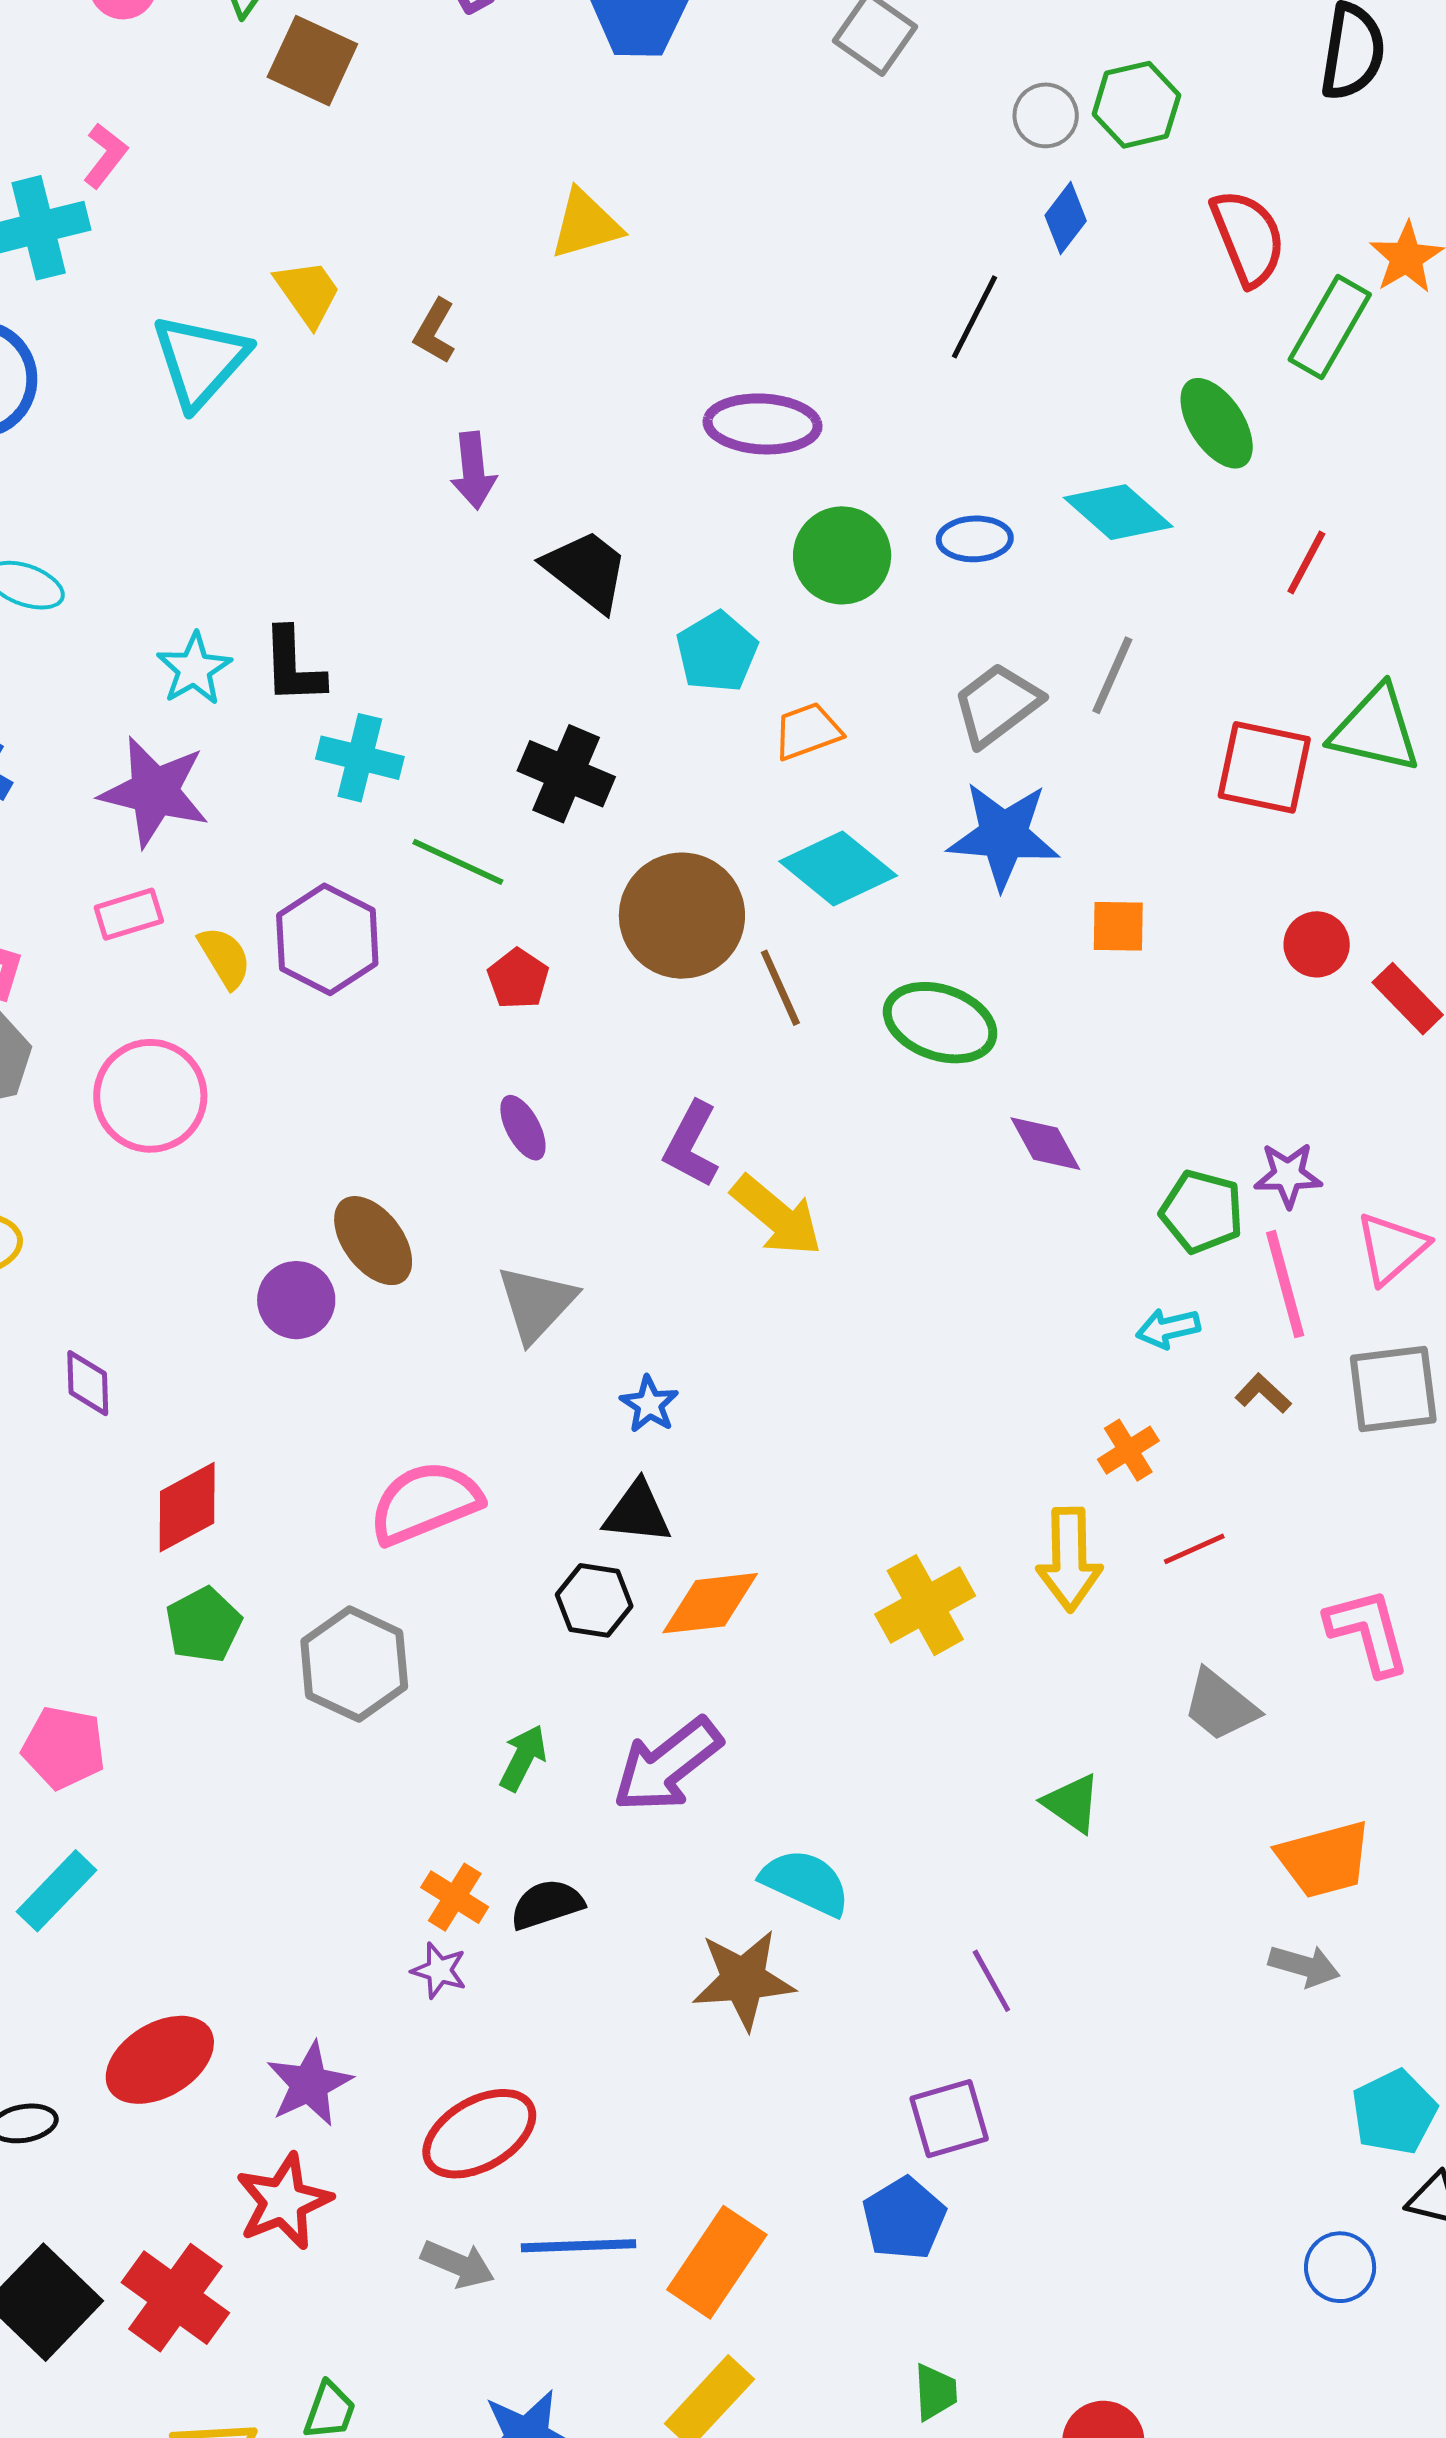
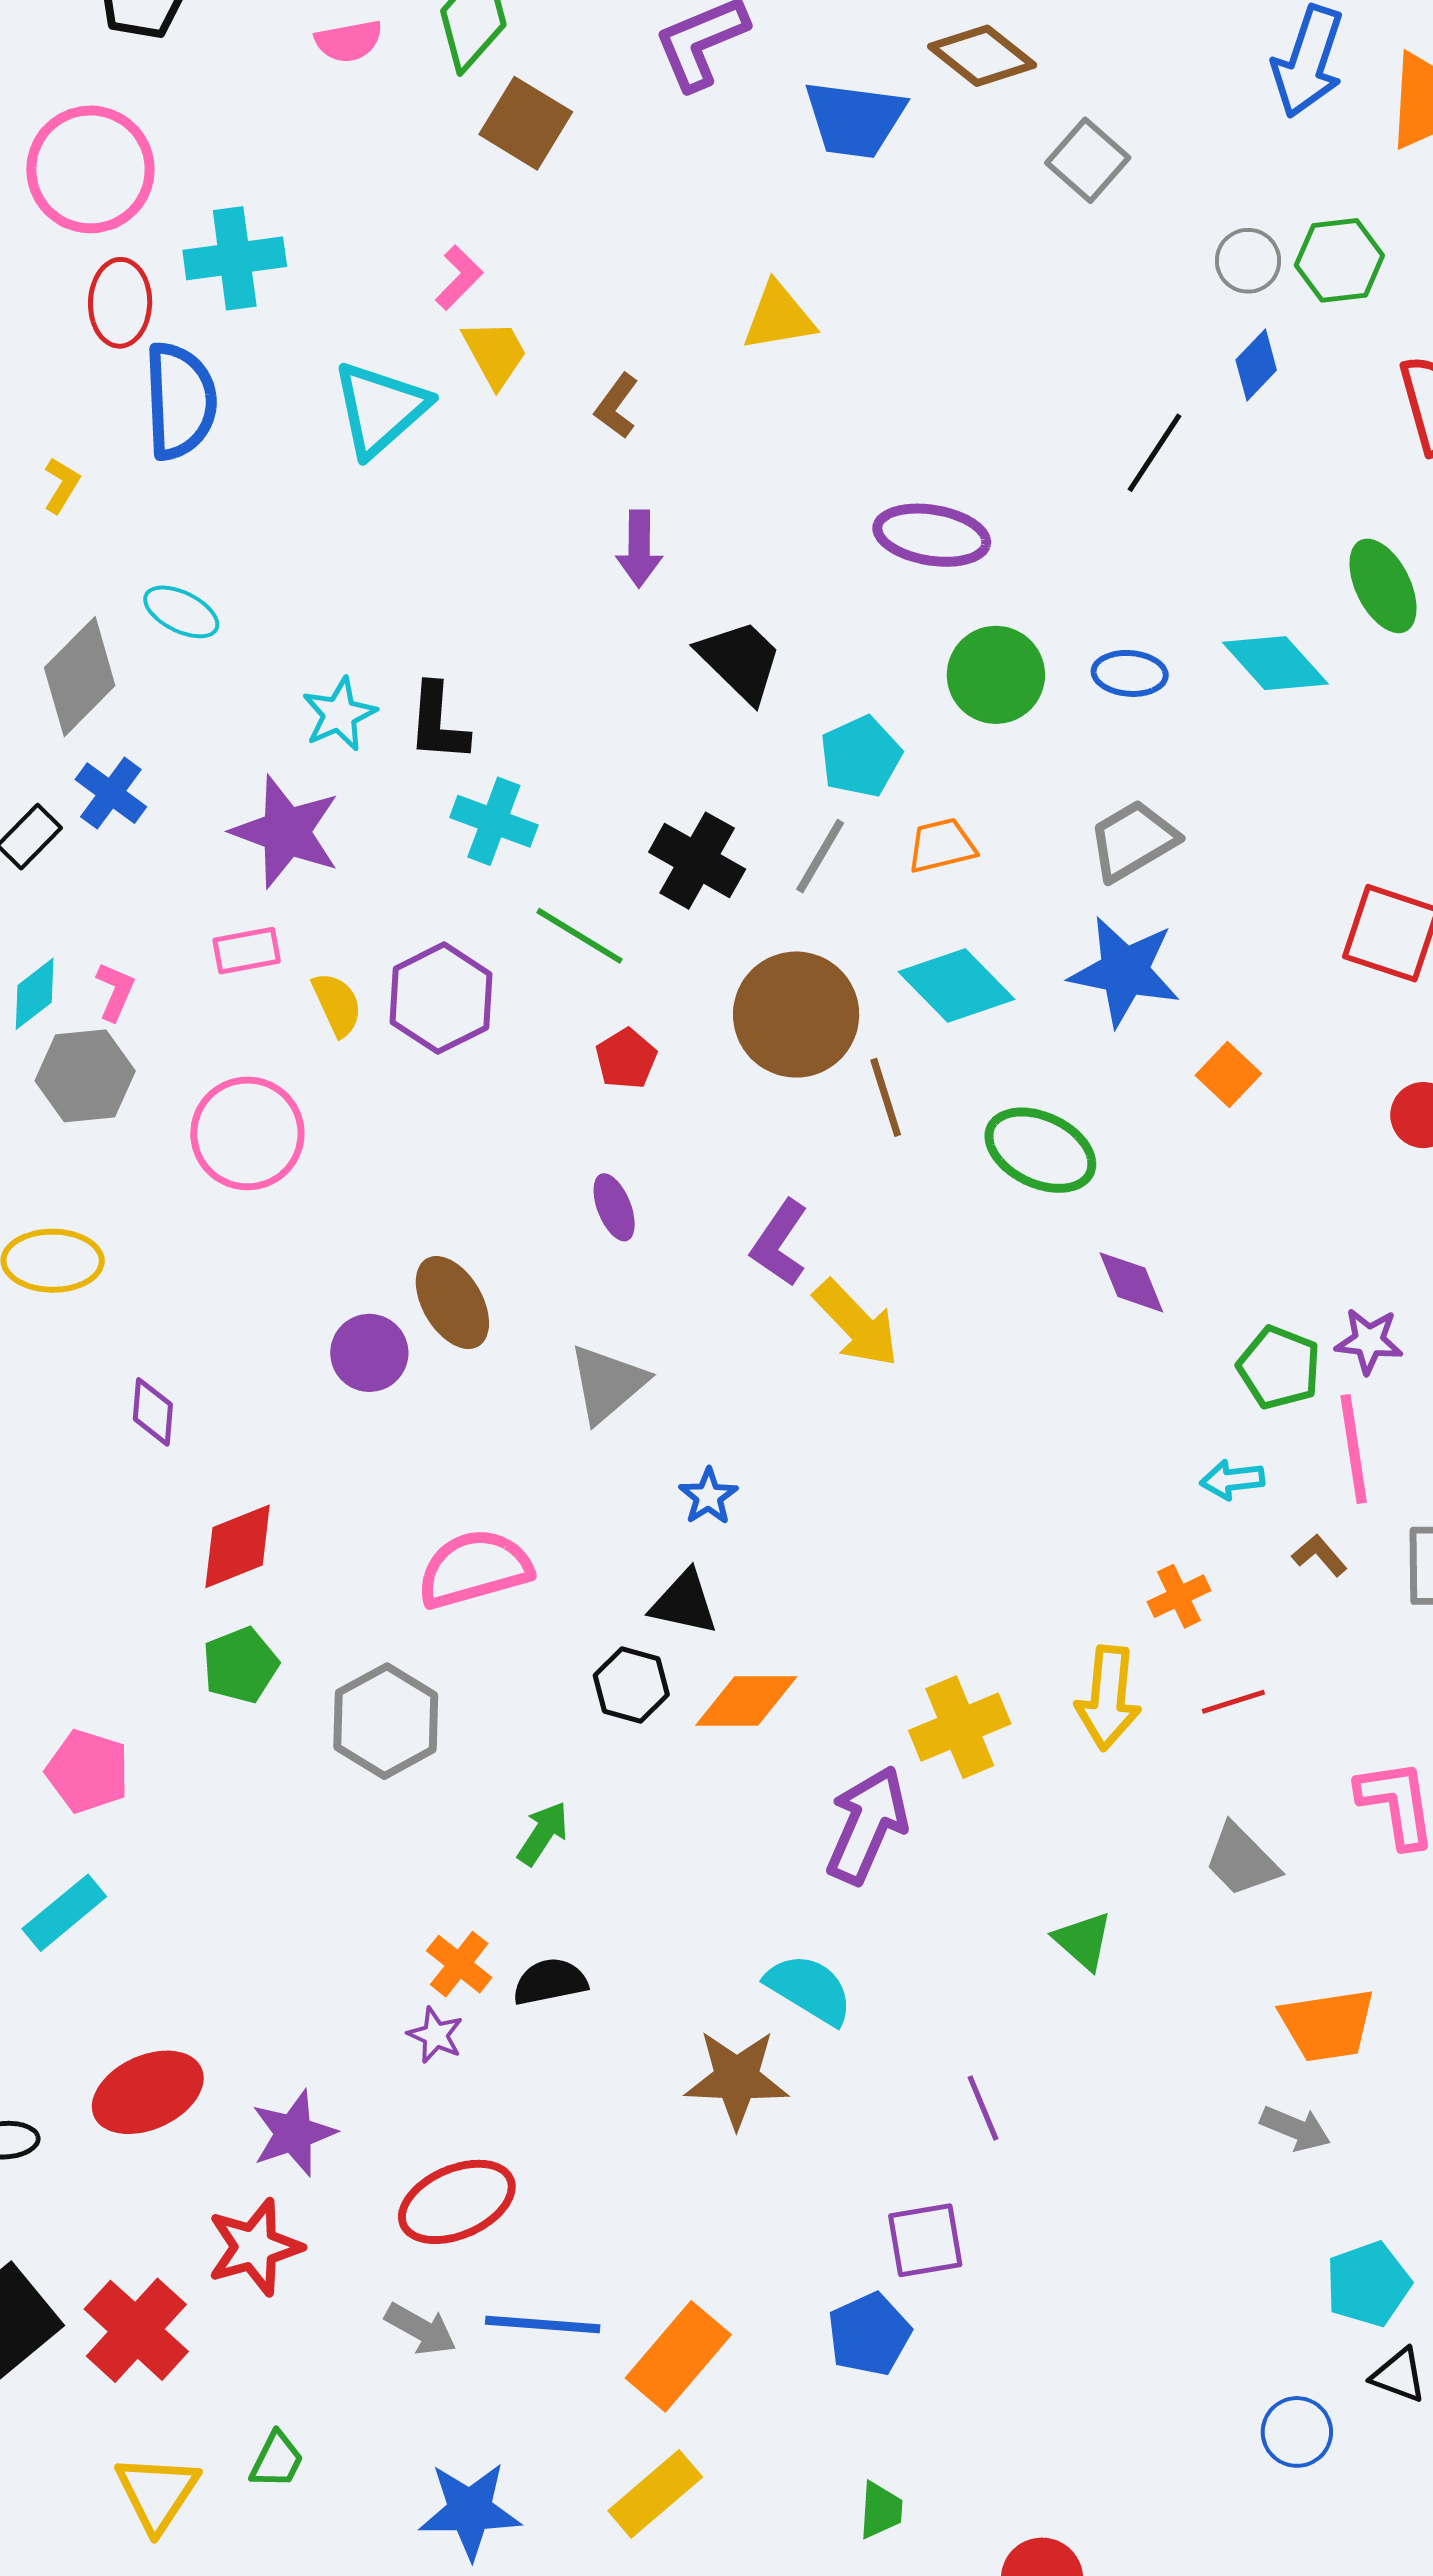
pink L-shape: (105, 156) -> (459, 278), moved
gray line: (1112, 675) -> (820, 856), moved
orange square: (1118, 926) -> (1228, 1075), turned 36
purple arrow: (667, 1765) -> (867, 1825), moved, turned 145

